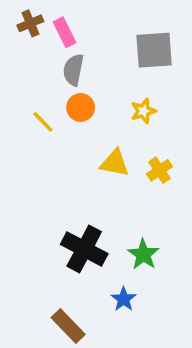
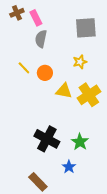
orange circle: (81, 107) -> (45, 73), moved
yellow cross: (159, 170) -> (89, 95), size x1.6

